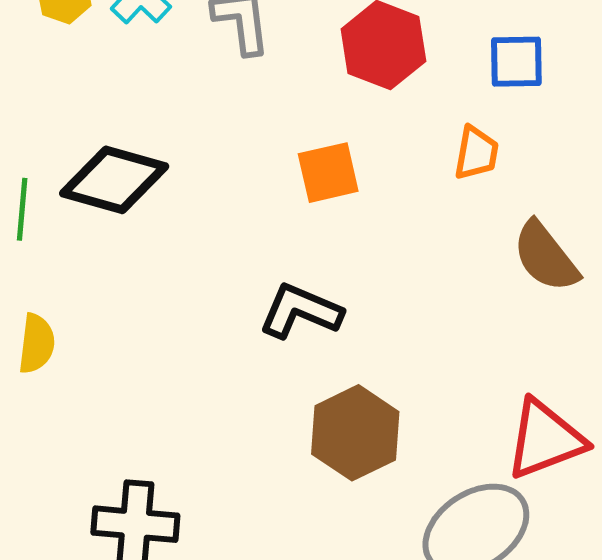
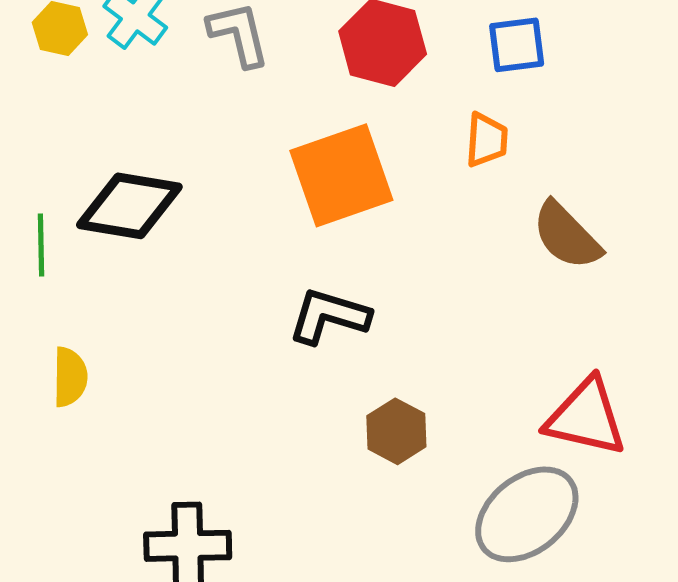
orange square: (328, 173) -> (341, 175), size x1.6
brown hexagon: (355, 433) -> (396, 431), size x0.7
red triangle: (545, 439) -> (586, 417), turned 40

